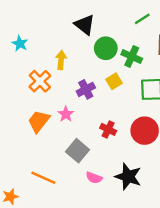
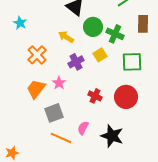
yellow arrow: (61, 60) -> (66, 37), moved, turned -63
gray square: (78, 151) -> (54, 113), moved, turned 30
orange line: (43, 178) -> (61, 138), moved
pink semicircle: (94, 178) -> (83, 128), moved, turned 96

